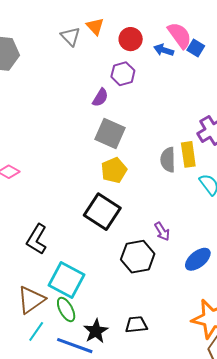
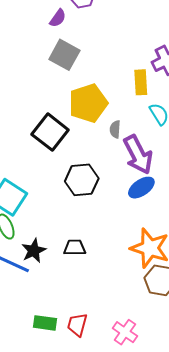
gray semicircle: (168, 160) -> (115, 129), moved, size x0.7
yellow pentagon: (114, 170) -> (88, 103), moved, size x1.5
purple arrow: (162, 232) -> (138, 155), moved, size x2.0

